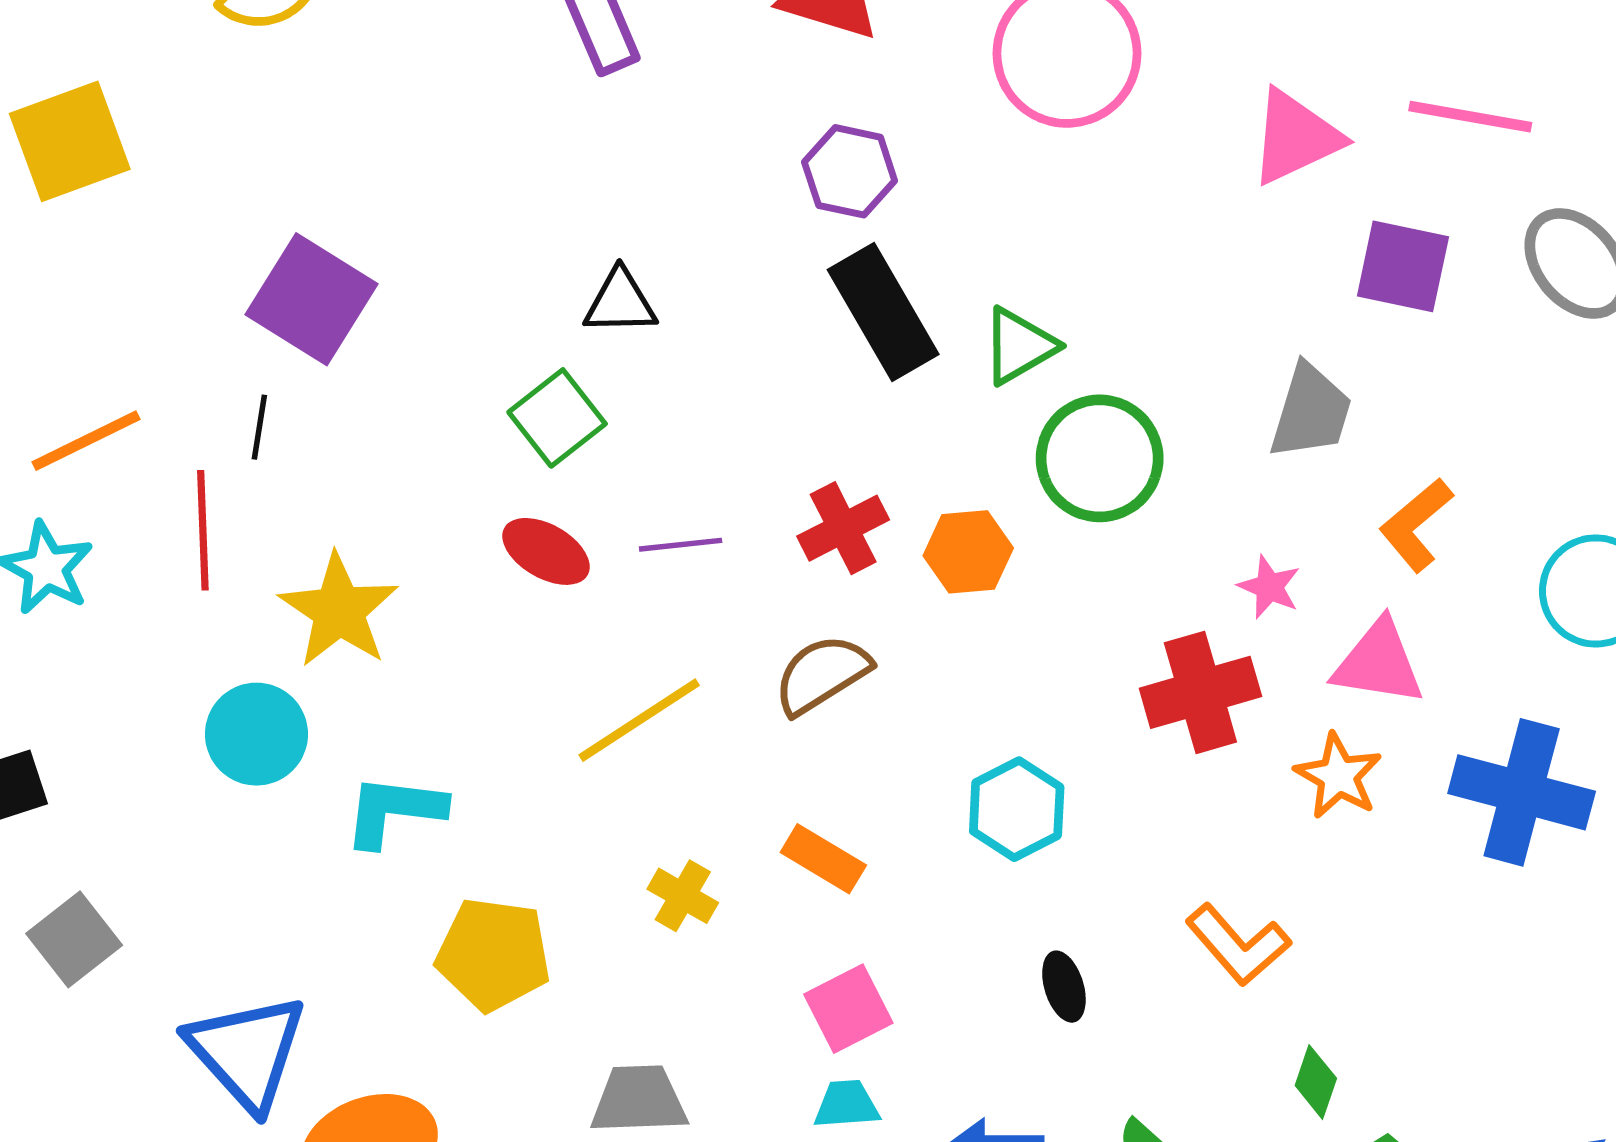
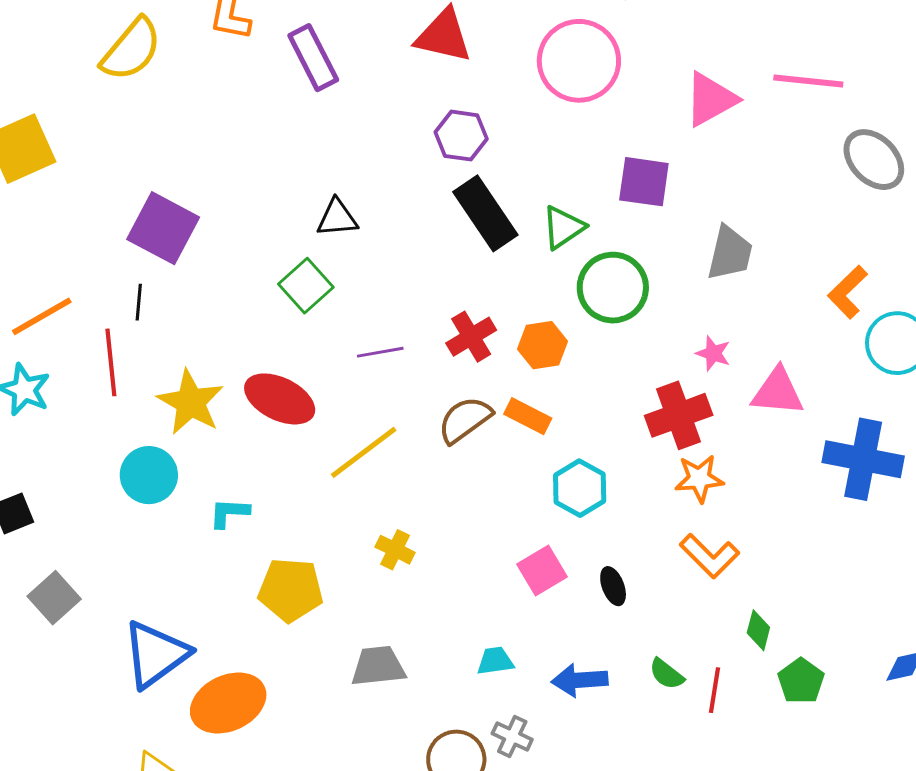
purple square: (1403, 266) -> (644, 182), moved
orange L-shape: (1416, 525) -> (848, 292), moved
red ellipse: (546, 551) -> (280, 399), moved, size x1.4
orange star: (1338, 776) -> (699, 479), moved, turned -30
cyan L-shape: (394, 811) -> (229, 513), size x0.7
orange rectangle: (823, 859) -> (528, 416), moved
pink square: (848, 1009) -> (542, 570), moved
blue triangle: (247, 1052) -> (156, 654), turned 40

